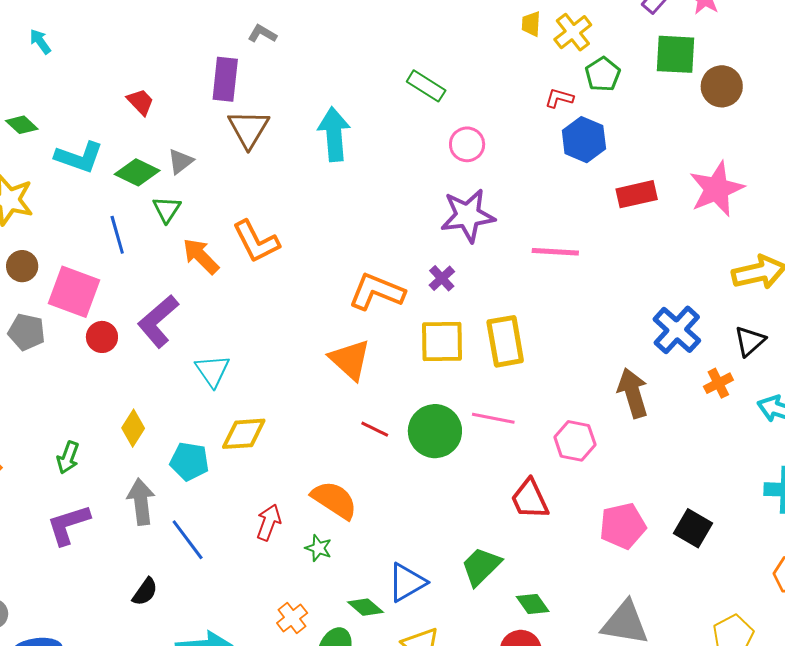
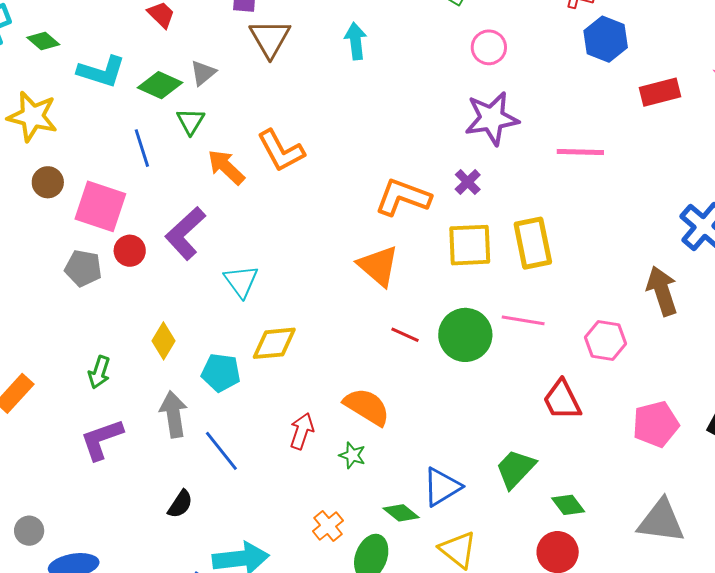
cyan arrow: (334, 134) -> (356, 41), size x0.7
gray pentagon: (26, 332) -> (83, 268), moved

